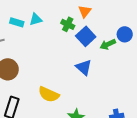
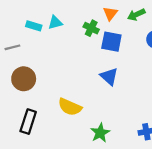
blue square: (86, 36) -> (111, 42), turned -36
green arrow: (108, 44) -> (136, 15), moved

